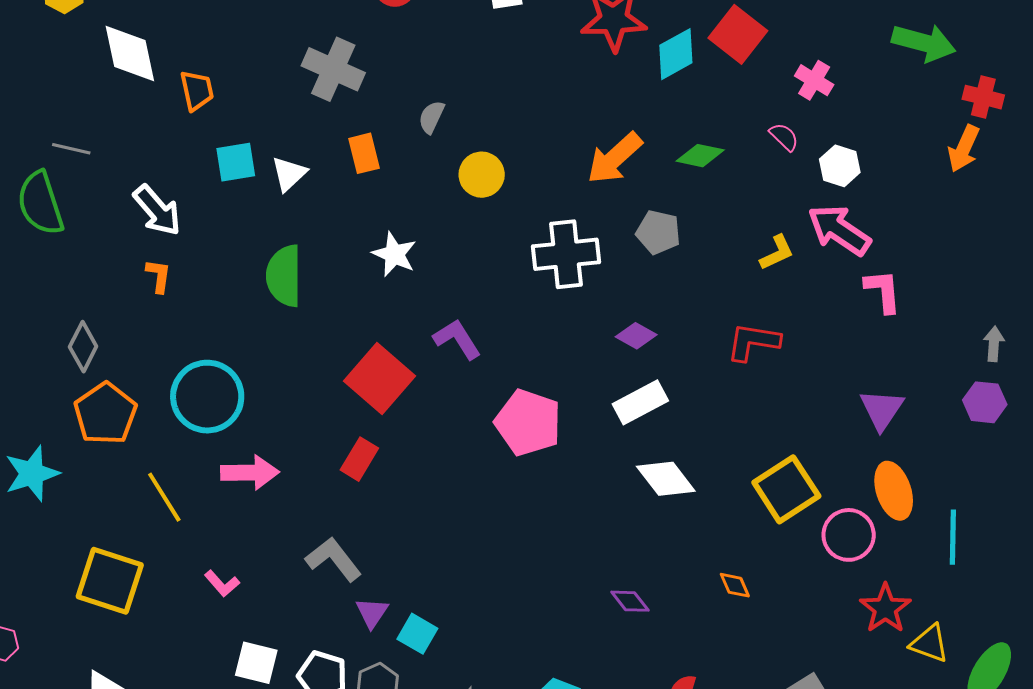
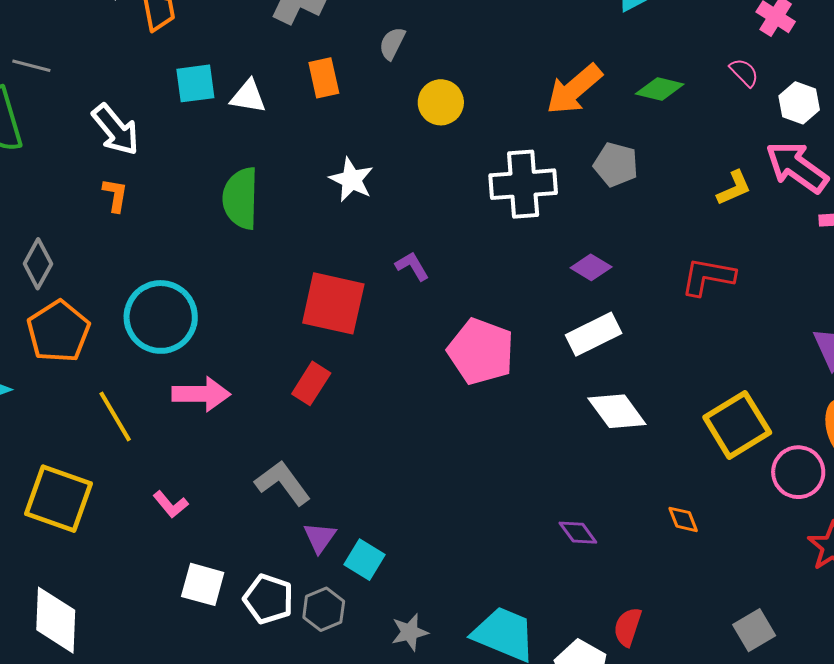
white triangle: (289, 174) -> (248, 96), turned 51
purple L-shape: (457, 339) -> (412, 266), size x0.7
red square: (379, 378) -> (333, 303), turned -30

